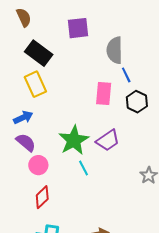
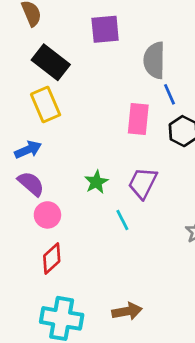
green star: (74, 140) -> (96, 182), size x0.6
purple trapezoid: (108, 140) -> (143, 183), turned 150
cyan line: (83, 168) -> (122, 220), moved

